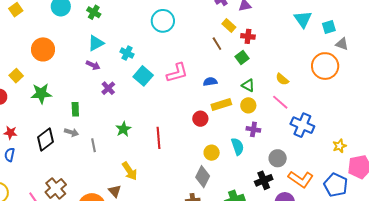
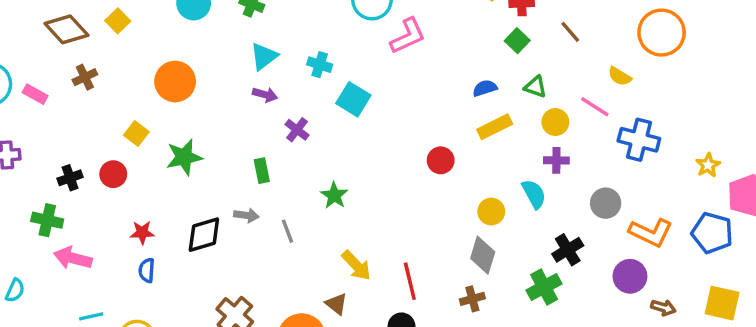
brown line: (217, 44) -> (570, 32), moved
pink L-shape: (177, 73) -> (408, 36), moved
yellow semicircle: (282, 79) -> (620, 76), moved
blue semicircle: (210, 82) -> (485, 88), moved
yellow circle: (248, 105) -> (555, 122), moved
green rectangle: (75, 109) -> (262, 171), moved
red circle: (200, 119) -> (441, 160), moved
red line: (158, 138) -> (410, 281), moved
black diamond: (45, 139) -> (204, 235), turned 30
black cross: (264, 180) -> (568, 250), moved

